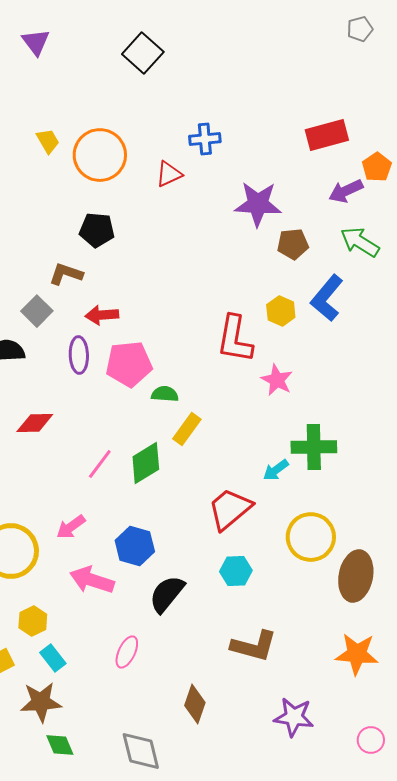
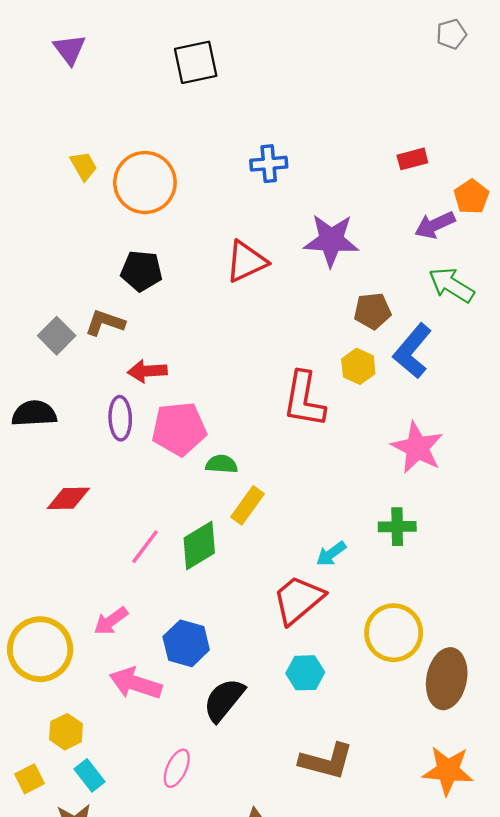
black square: (143, 53) -> (196, 62), turned 36
red rectangle: (327, 135) -> (412, 159), size x0.6
red triangle: (169, 174) -> (246, 261), moved, size x1.4
brown pentagon: (293, 244) -> (372, 311), moved
gray square: (37, 311) -> (57, 336), moved
pink star: (277, 380) -> (417, 448), moved, size x1.4
green cross: (314, 447) -> (397, 527), size x0.7
cyan arrow: (276, 470) -> (331, 554), moved

